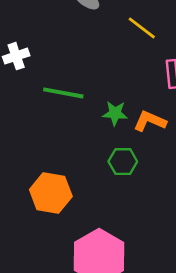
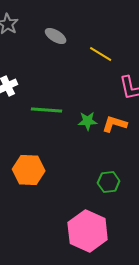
green hexagon: (123, 162) -> (109, 182), moved
orange hexagon: (51, 193) -> (29, 170), moved

